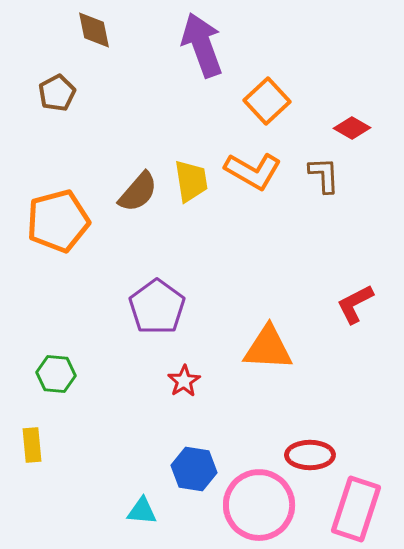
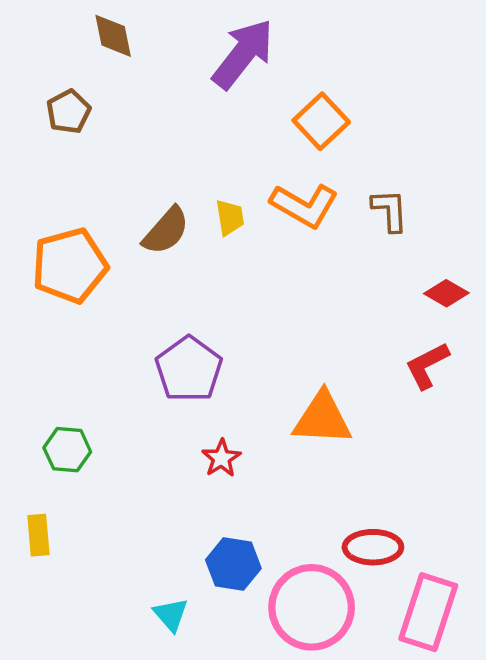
purple arrow: (202, 45) -> (243, 54), turned 58
red diamond: (352, 128) -> (446, 293), moved
yellow trapezoid: (191, 181) -> (230, 218), size x0.7
cyan triangle: (142, 511) -> (171, 615), turned 44

